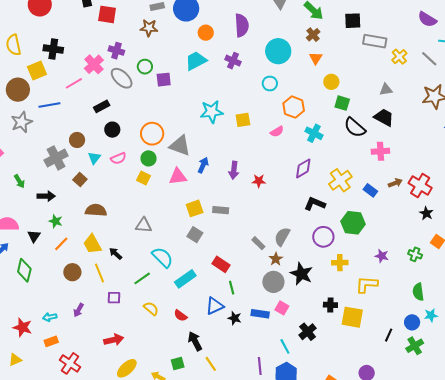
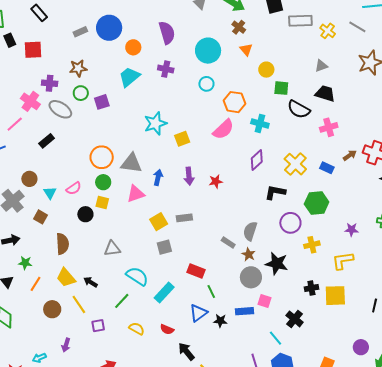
brown star: (149, 28) -> (78, 68), moved
yellow square: (243, 120) -> (182, 139), moved
black circle: (112, 130) -> (85, 214), moved
pink semicircle: (277, 131) -> (223, 129), size x1.6
brown semicircle: (96, 210) -> (62, 244), turned 95
gray square: (195, 235) -> (164, 247), turned -35

